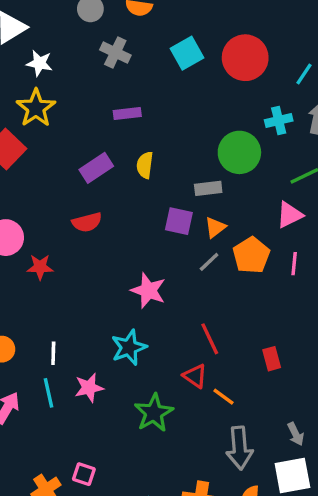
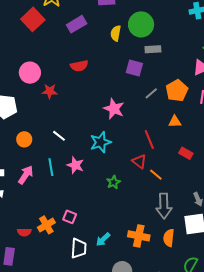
green circle: (239, 152) -> (141, 24), moved
purple rectangle: (96, 168) -> (77, 24), moved
orange triangle: (215, 227) -> (175, 122), moved, turned 32
white line: (53, 353) -> (59, 136), moved, turned -56
red rectangle: (272, 359) -> (186, 153), turned -48
pink star: (89, 388) -> (75, 165), turned 30
green star: (154, 413) -> (113, 182), size x0.6

